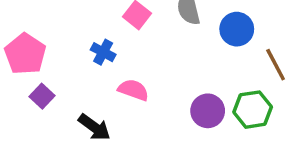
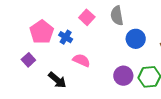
blue circle: (237, 29) -> (136, 39), moved
pink pentagon: (25, 54) -> (42, 32), moved

